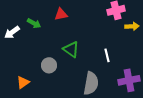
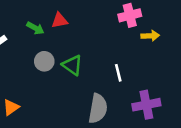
green arrow: (34, 23) -> (35, 28), moved
gray circle: (49, 65) -> (44, 61), moved

